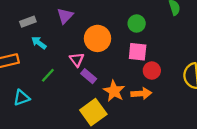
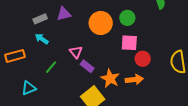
purple triangle: (65, 16) -> (64, 14), turned 35
gray rectangle: (28, 22) -> (40, 19), moved
orange circle: (97, 38) -> (101, 23), moved

